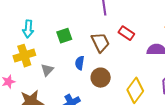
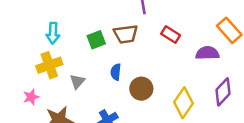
brown trapezoid: (100, 42) -> (126, 34), moved, turned 110

